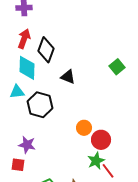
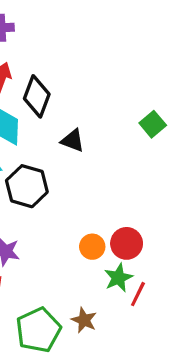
orange circle: (84, 128) -> (92, 247), moved
red line: (108, 171) -> (138, 294), turned 63

